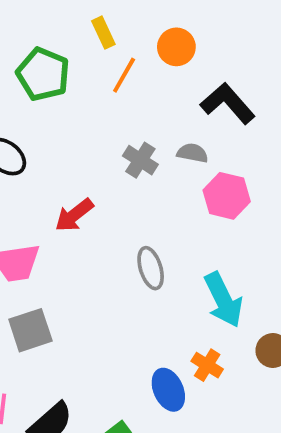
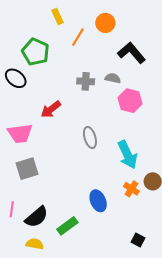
yellow rectangle: (103, 33) -> (58, 17), moved
green pentagon: (43, 74) -> (35, 52), moved
gray cross: (140, 160) -> (86, 81), turned -30
orange cross: (207, 365) -> (131, 189), moved

